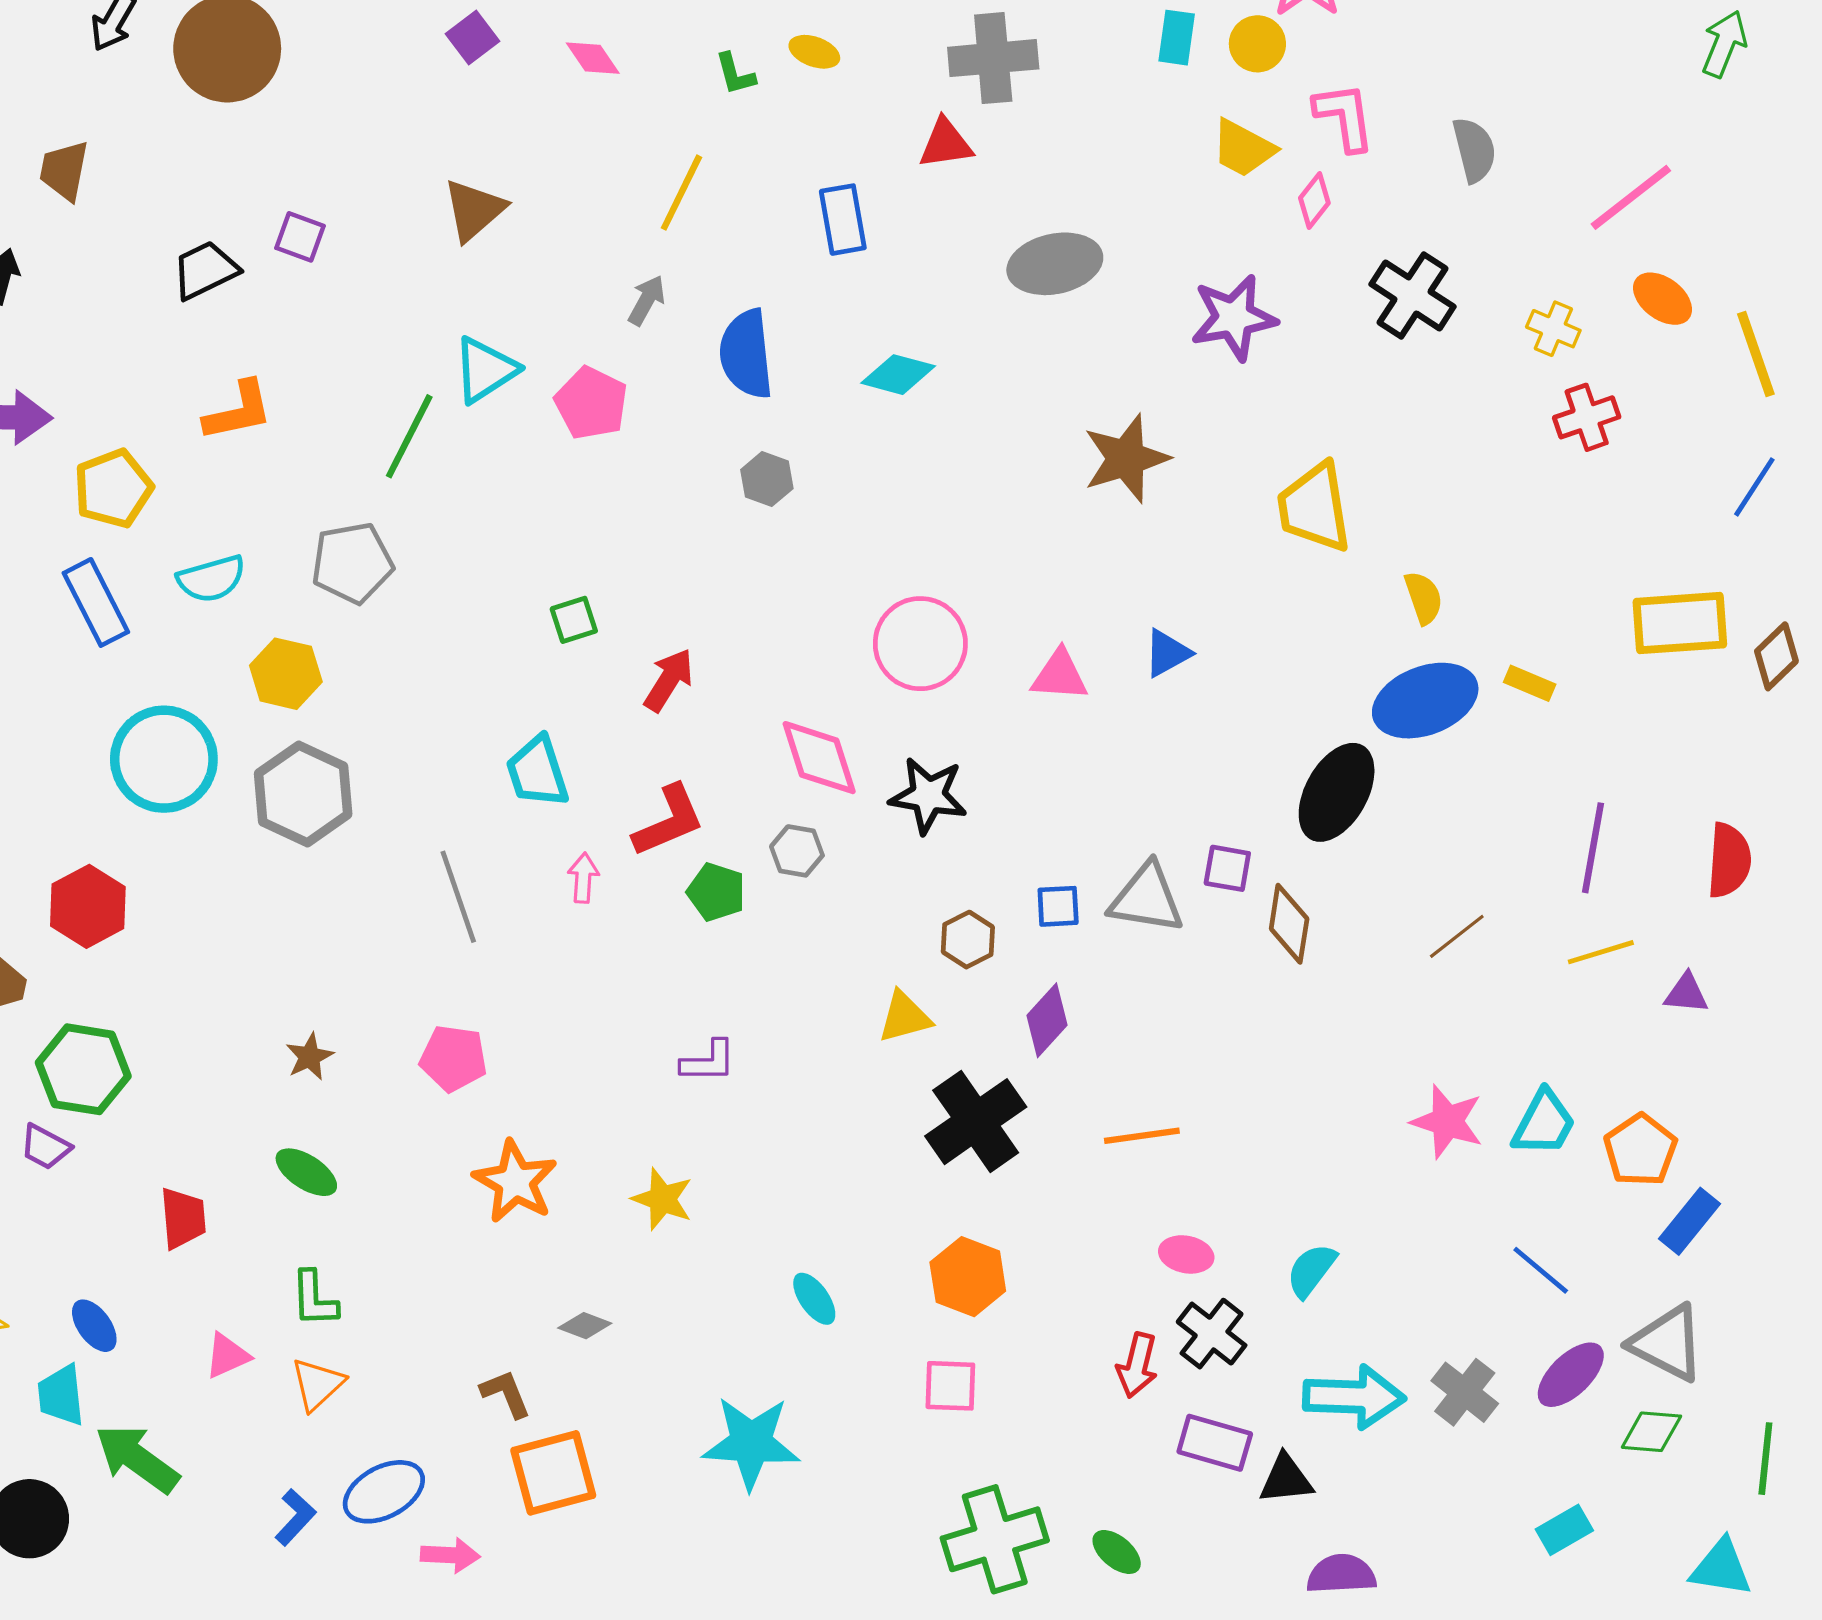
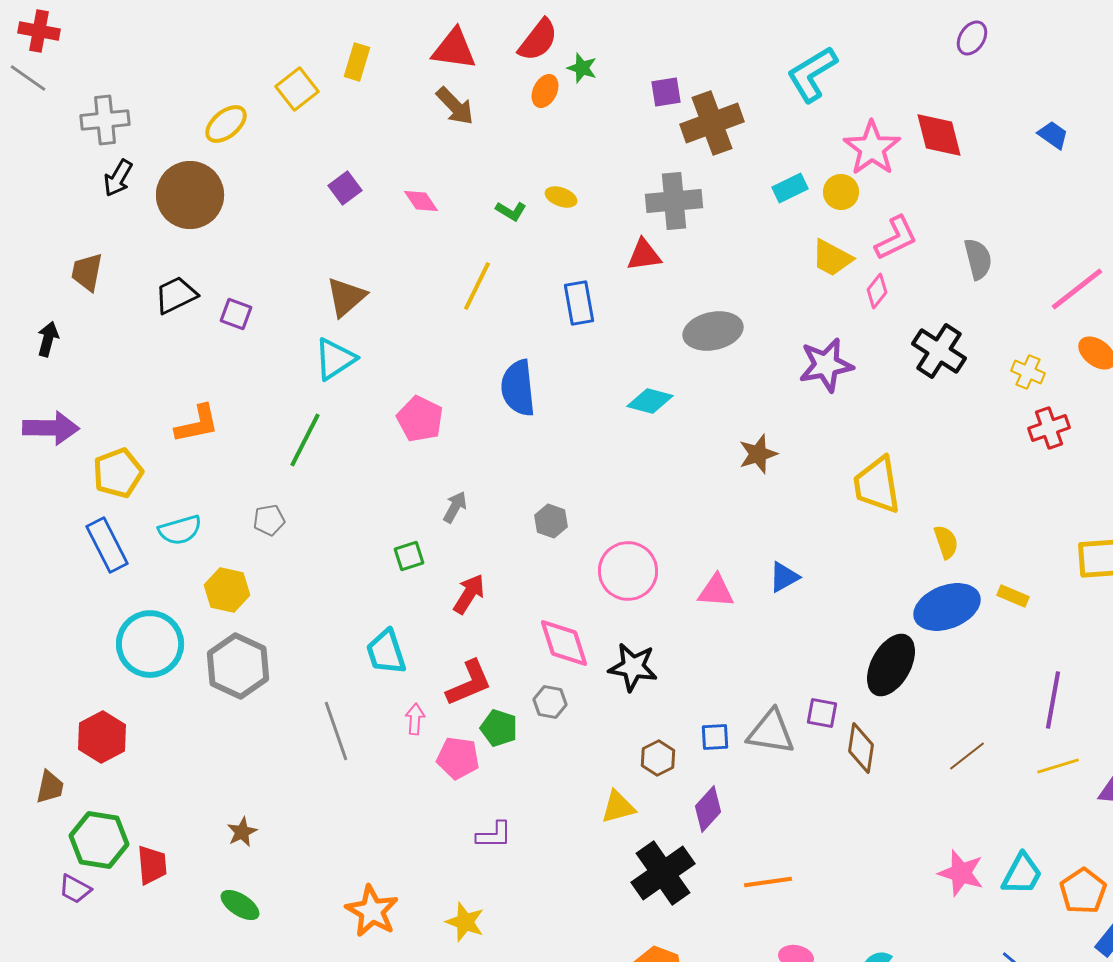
cyan rectangle: (1177, 38) -> (790, 188), turned 56
green L-shape: (735, 74) -> (511, 211), turned -44
pink L-shape: (1344, 117) -> (896, 238), turned 72
black trapezoid: (205, 270) -> (176, 295), moved
gray arrow: (647, 300) -> (455, 507), moved
cyan triangle: (485, 370) -> (335, 359), moved
cyan diamond: (898, 375) -> (650, 401), moved
brown star: (1126, 458) -> (758, 454), size x0.7
gray hexagon: (767, 479) -> (551, 521), moved
gray pentagon: (352, 563) -> (269, 520), size x0.6
pink pentagon: (454, 1058) -> (458, 758), moved
red trapezoid: (183, 1218) -> (152, 865), moved

